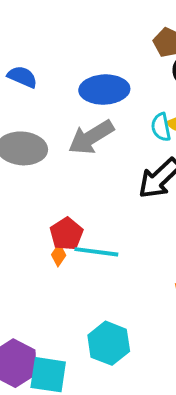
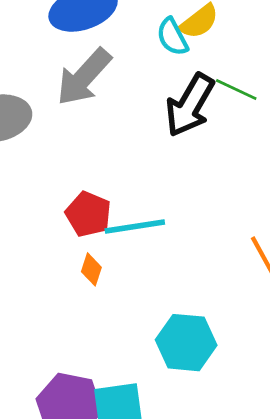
orange diamond: (59, 255) -> (91, 269), moved

